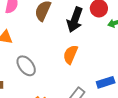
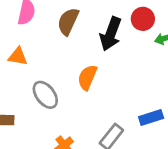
orange semicircle: (70, 55) -> (87, 77), moved

